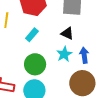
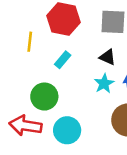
green circle: (35, 64) -> (44, 97), moved

